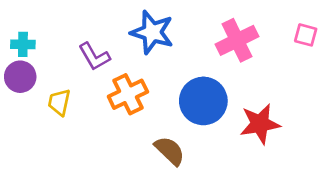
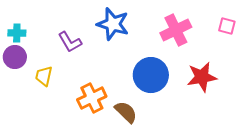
orange cross: (128, 94) -> (92, 98), moved
red star: (260, 124) -> (202, 77), moved

